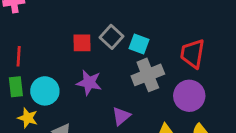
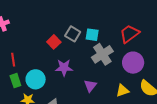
red square: (82, 43) -> (54, 42), turned -32
red trapezoid: (193, 54) -> (129, 34), turned 55

